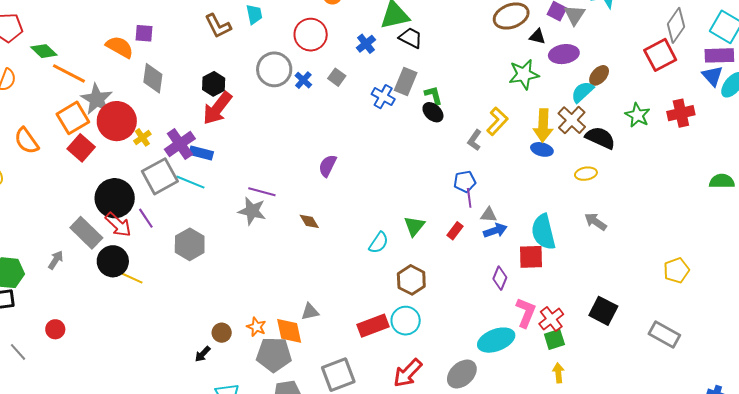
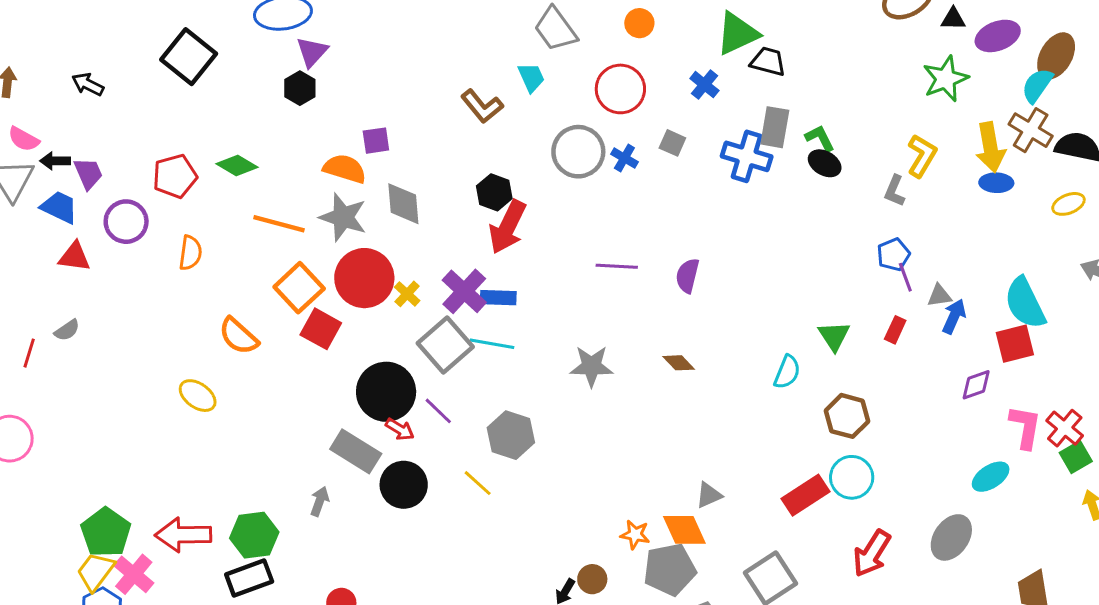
green diamond: (44, 51) -> (237, 165), moved
brown ellipse: (599, 75) -> (1056, 56), size x1.4
blue cross: (383, 97) -> (747, 156), size x1.4
gray star: (97, 99) -> (343, 217), moved
purple line: (262, 192) -> (617, 266), moved
red arrow: (118, 225) -> (400, 429), size x0.7
blue arrow: (495, 230) -> (954, 316), turned -35
yellow line: (132, 278) -> (478, 483), moved, turned 30
purple diamond: (500, 278) -> (976, 385), turned 60
brown circle: (222, 333) -> (592, 579), moved
cyan ellipse: (496, 340) -> (991, 477), size x0.7

